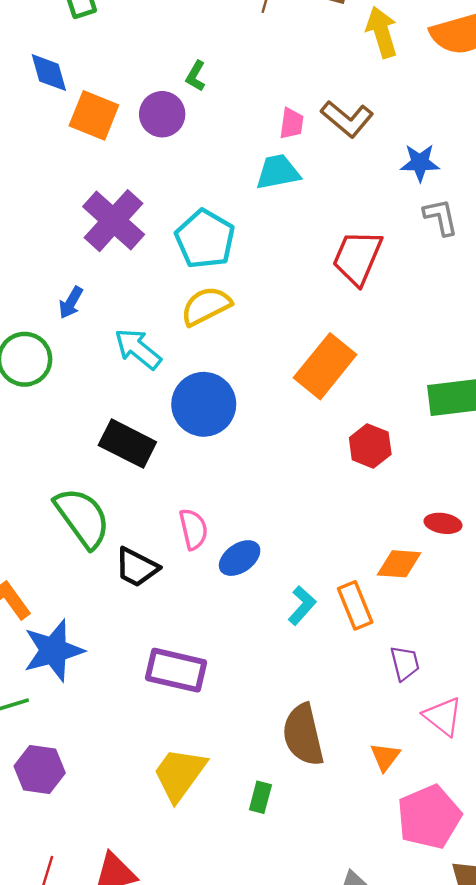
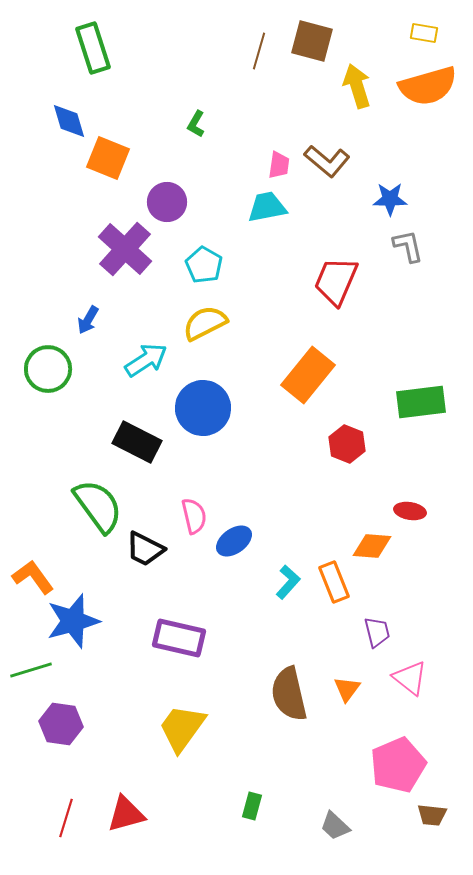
purple circle: (162, 114) -> (167, 202), moved
cyan pentagon: (205, 239) -> (204, 265), size x0.7
cyan arrow: (138, 349) -> (146, 360), turned 108
orange triangle: (385, 757) -> (347, 689), moved
green rectangle: (260, 797) -> (252, 806), moved

